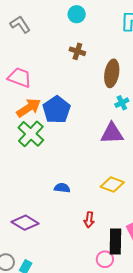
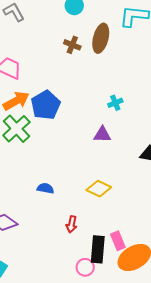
brown ellipse: (112, 73) -> (101, 38), moved
purple triangle: (112, 133) -> (102, 135), size x0.7

